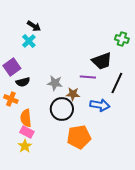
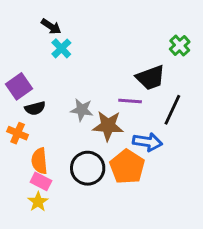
green cross: (122, 39) -> (180, 45), turned 32
cyan cross: (29, 41) -> (61, 48), moved
brown star: (73, 94) -> (108, 126), size x1.5
black circle: (62, 109) -> (88, 168), moved
orange pentagon: (79, 137) -> (127, 167), moved, turned -30

